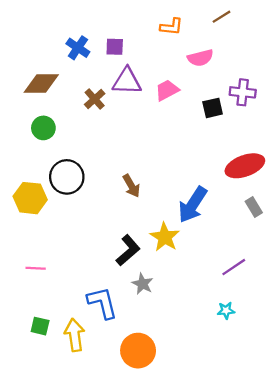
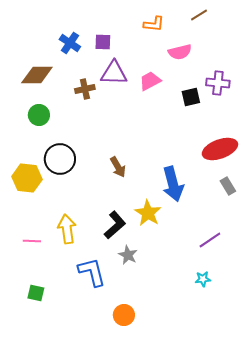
brown cross: (95, 99) -> (85, 89), turned 30
blue arrow: (193, 205) -> (173, 184), turned -48
yellow arrow: (75, 335) -> (67, 229), moved
orange circle: (138, 351) -> (124, 315), size x0.7

